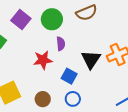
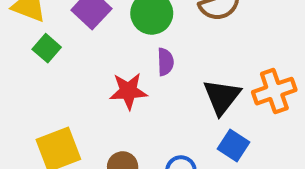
blue square: (69, 76) -> (233, 145), moved

